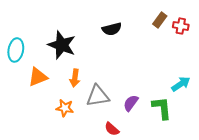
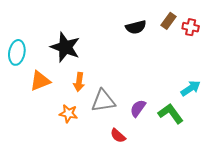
black semicircle: (112, 29) -> (136, 27), moved
green L-shape: (162, 108) -> (171, 114), turned -30

